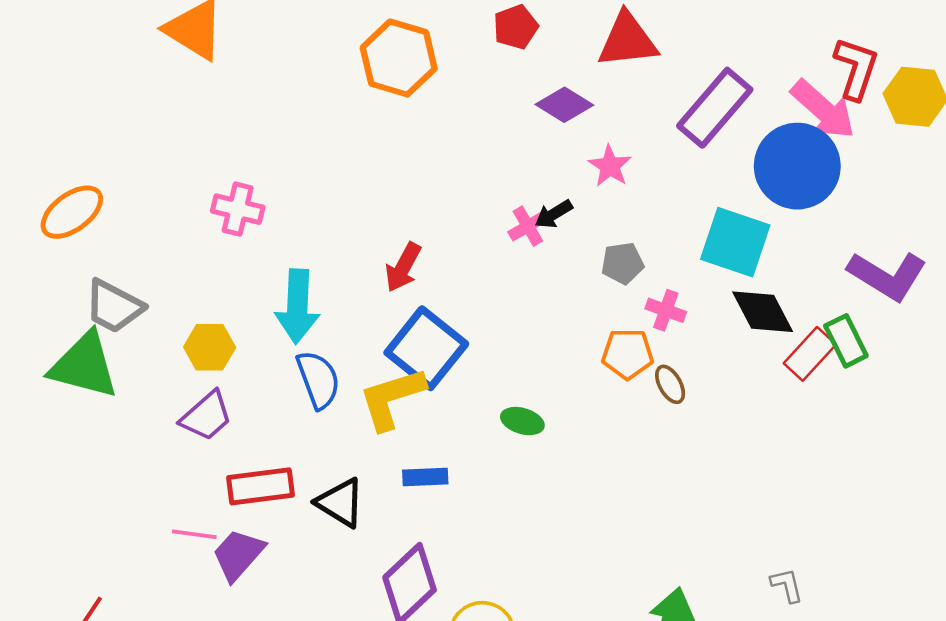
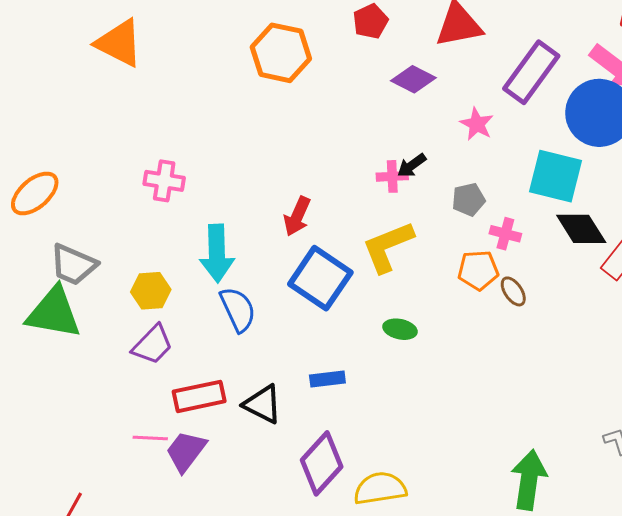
pink star: (610, 166) -> (477, 124), moved
pink cross: (528, 226) -> (392, 176), turned 32
yellow L-shape: (392, 398) -> (388, 247), moved

